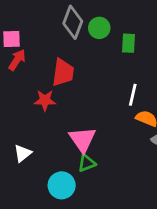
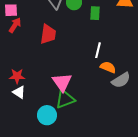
red star: (45, 100) -> (17, 76), moved
white triangle: (23, 153) -> (19, 92), turned -48
green triangle: (87, 163) -> (65, 99), size x1.5

